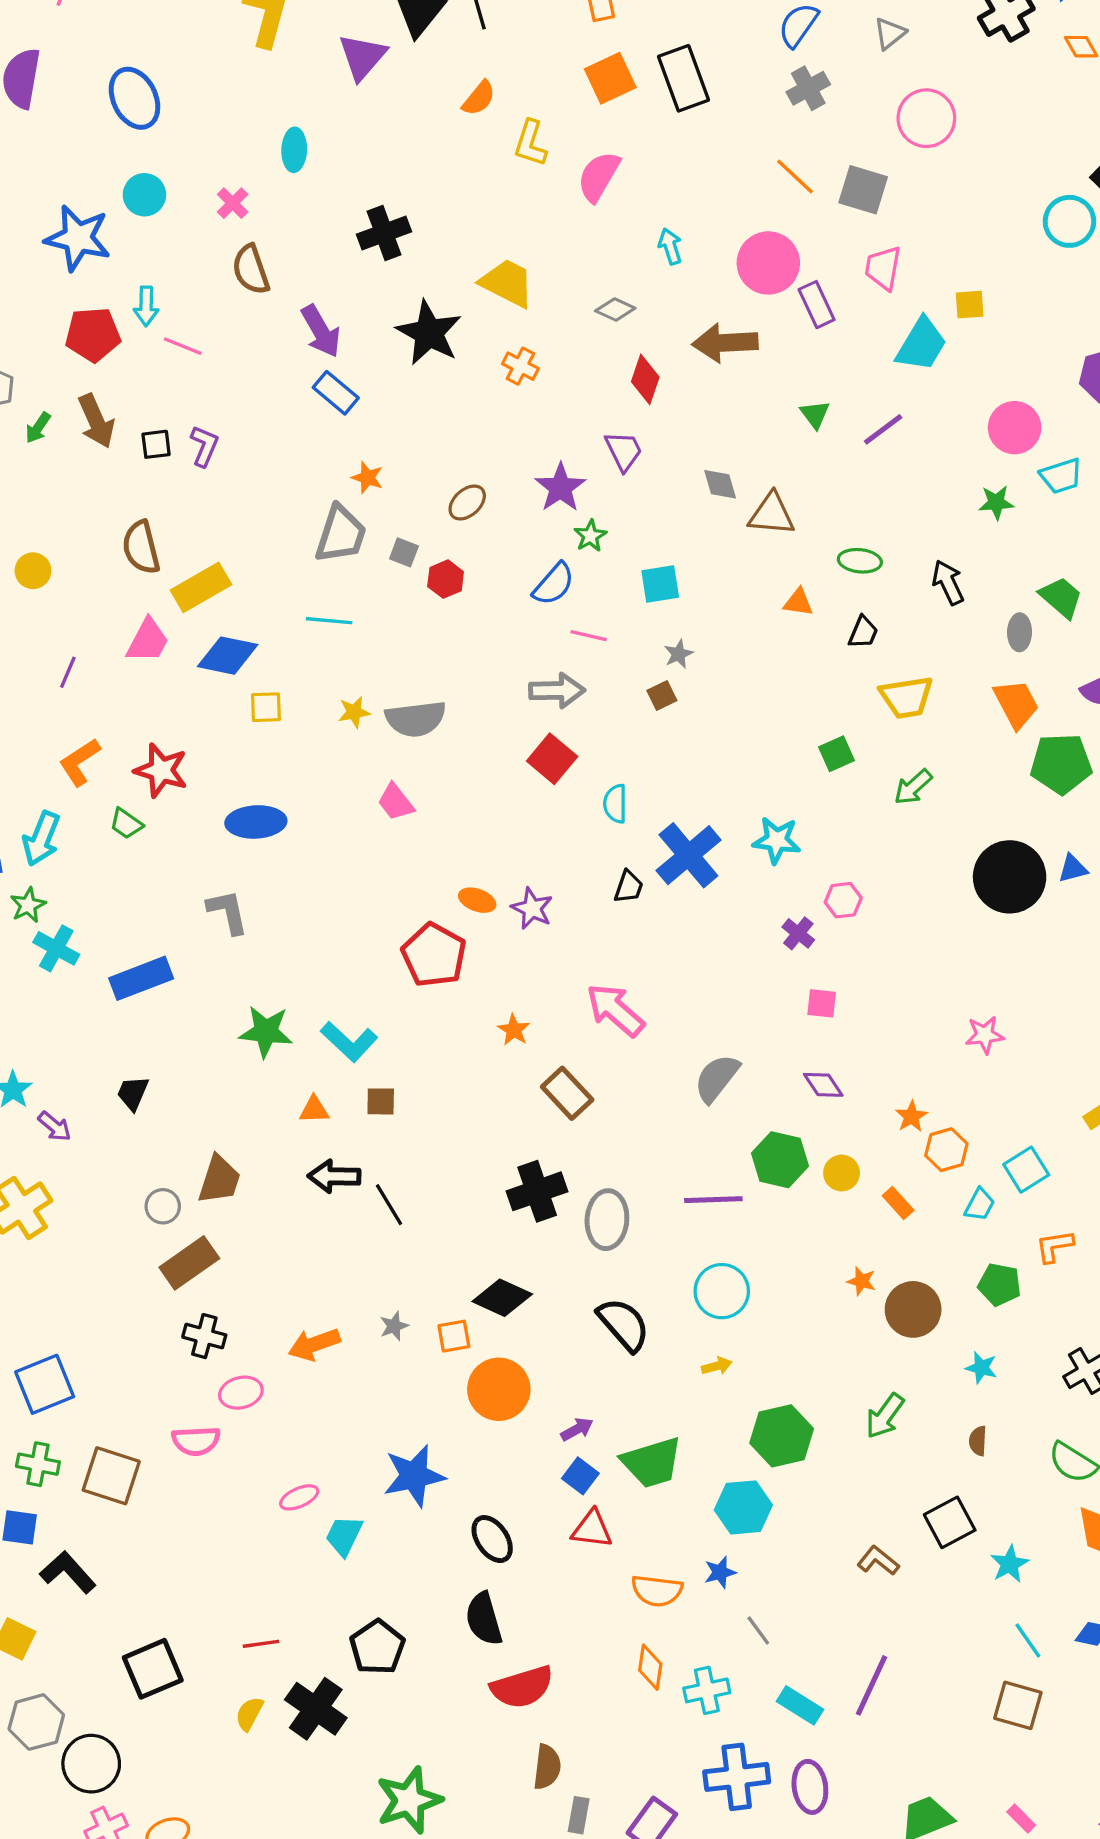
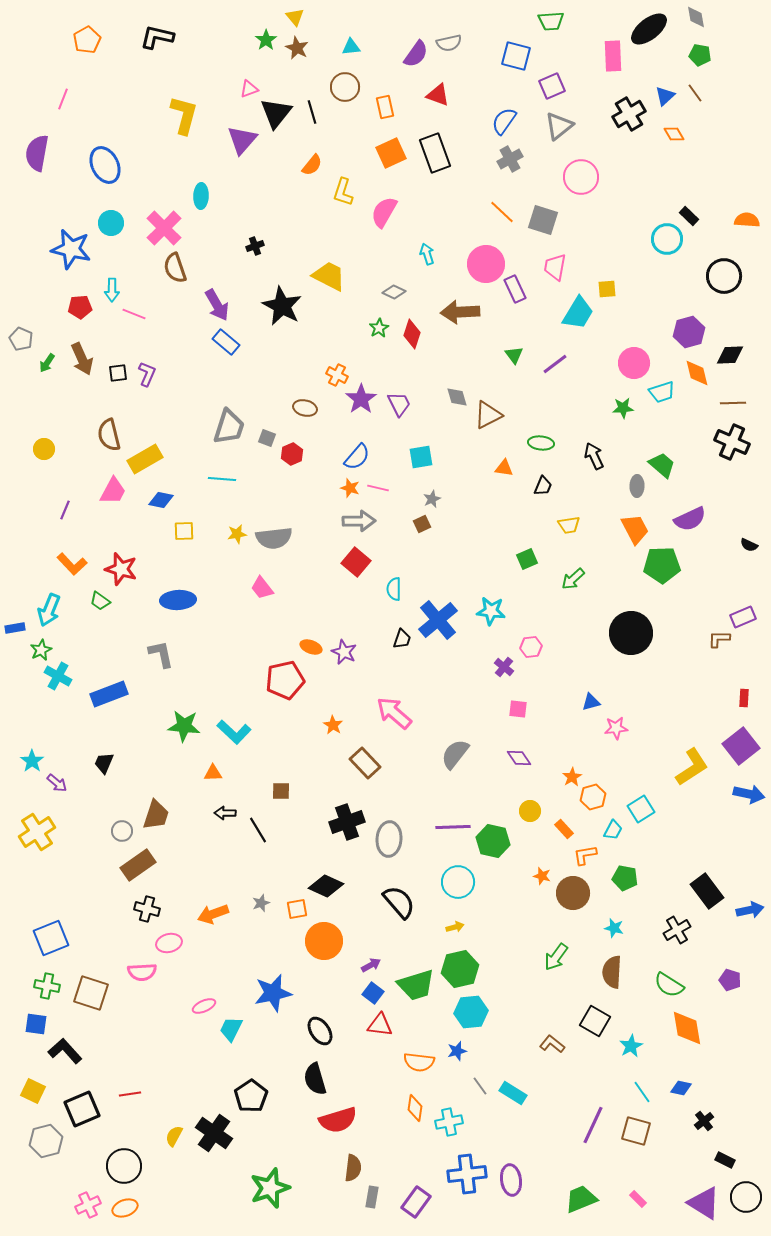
gray triangle: (890, 33) -> (559, 126), size x1.4
pink cross: (233, 203) -> (164, 228), size x1.8
black cross: (384, 233) -> (255, 246), size x0.6
red pentagon: (93, 334) -> (80, 307), size x0.7
orange cross: (520, 366) -> (337, 375), moved
purple trapezoid: (624, 451) -> (399, 404), moved
orange star: (367, 478) -> (350, 488), moved
brown ellipse: (467, 503) -> (305, 408), turned 55
brown triangle: (772, 514) -> (488, 415), turned -32
green star: (590, 536) -> (379, 328), moved
blue diamond: (228, 656) -> (161, 500), size x0.7
yellow trapezoid: (906, 697) -> (569, 525), size x0.7
orange L-shape: (80, 762) -> (72, 564), turned -100
blue triangle: (1073, 869) -> (591, 702), moved
red pentagon: (434, 955) -> (285, 680), turned 30
brown square: (381, 1101) -> (281, 791), moved
green hexagon: (780, 1160) -> (493, 841), moved
black arrow: (334, 1176) -> (225, 813), size x0.7
orange L-shape: (1054, 1246) -> (585, 855), moved
green hexagon: (782, 1436) -> (460, 969), moved
brown semicircle: (978, 1441) -> (612, 972), size x1.8
black square: (950, 1522) -> (595, 1021), turned -32
red line: (261, 1644) -> (130, 1094), moved
black square: (153, 1669) -> (82, 1109), moved
purple line: (871, 1685) -> (593, 1125), moved
cyan rectangle: (800, 1705) -> (513, 1093), moved
black circle: (91, 1764) -> (124, 1166), moved

